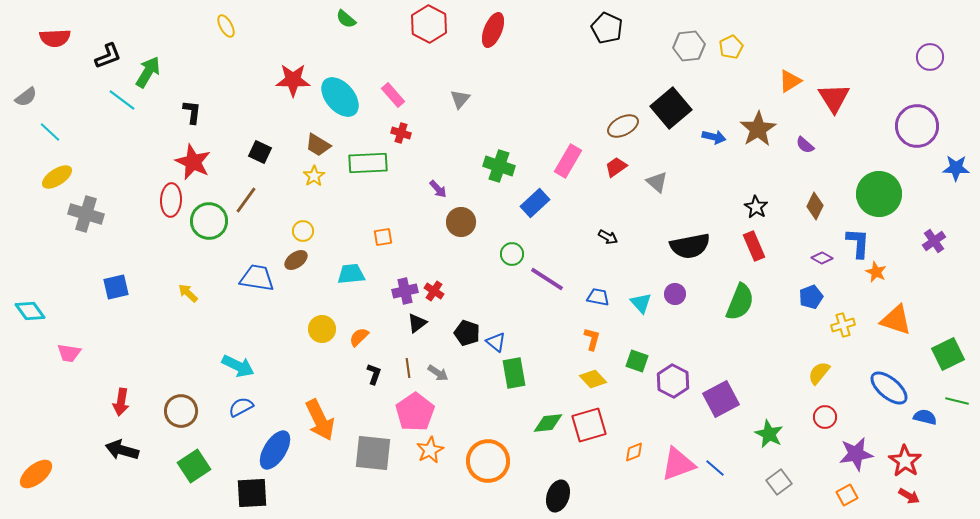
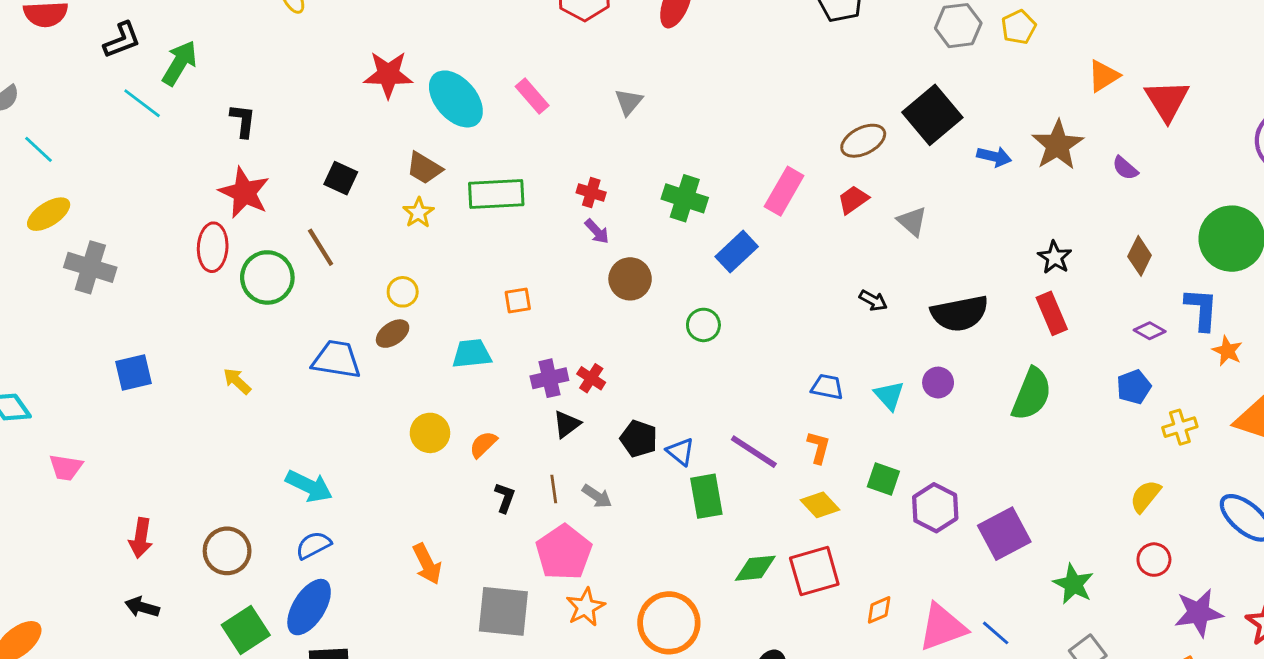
red cross: (401, 133) -> (591, 193), moved
brown line: (246, 200) -> (321, 247), turned -68
black arrow: (608, 237) -> (873, 300), moved
purple line: (547, 279) -> (754, 452), moved
orange arrow: (320, 420) -> (427, 564), size x0.7
black arrow: (122, 450) -> (142, 607), size x0.7
blue ellipse: (275, 450) -> (309, 607), moved

